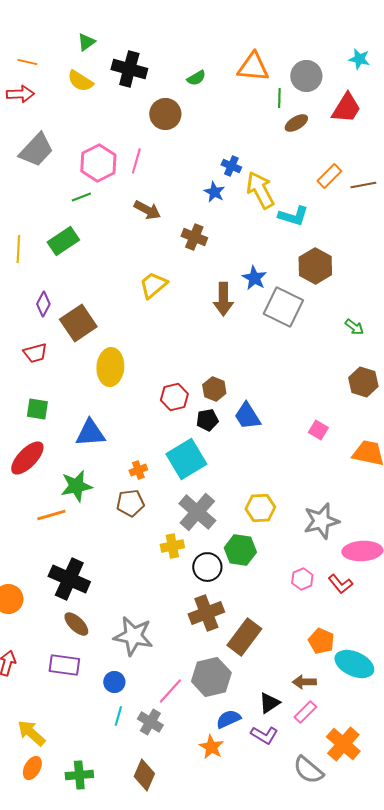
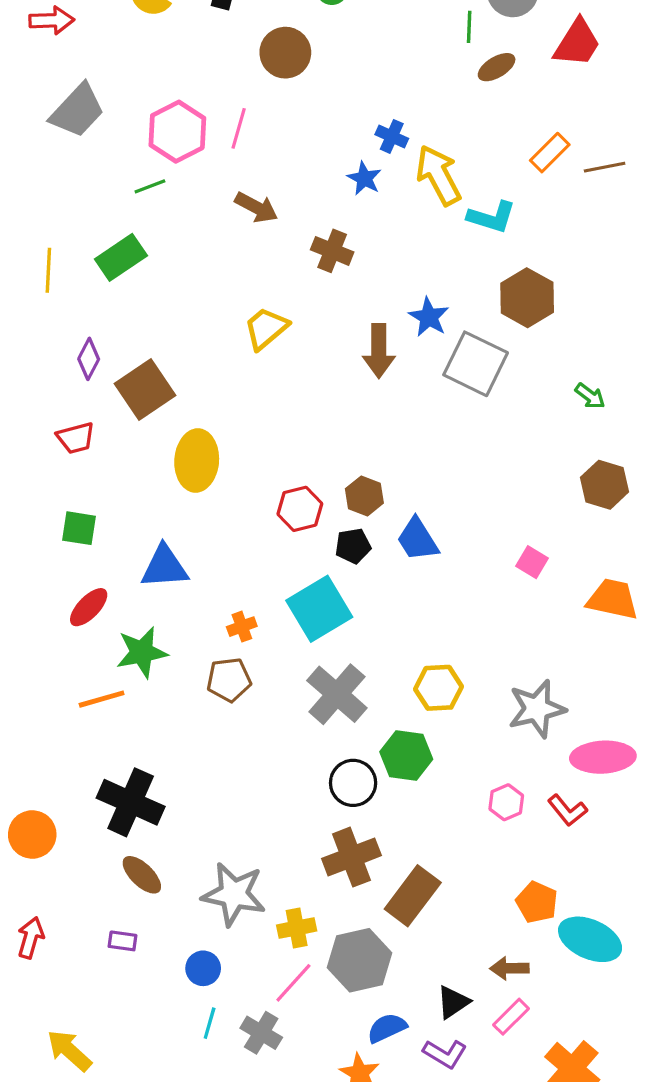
red ellipse: (27, 458) -> (89, 607), moved, size x0.7
yellow cross: (172, 546) -> (297, 928), moved
purple rectangle: (64, 665) -> (123, 941), size x0.6

